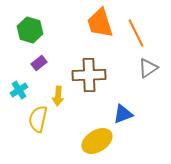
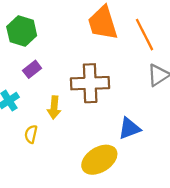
yellow semicircle: (38, 119) -> (31, 134), size x0.6

